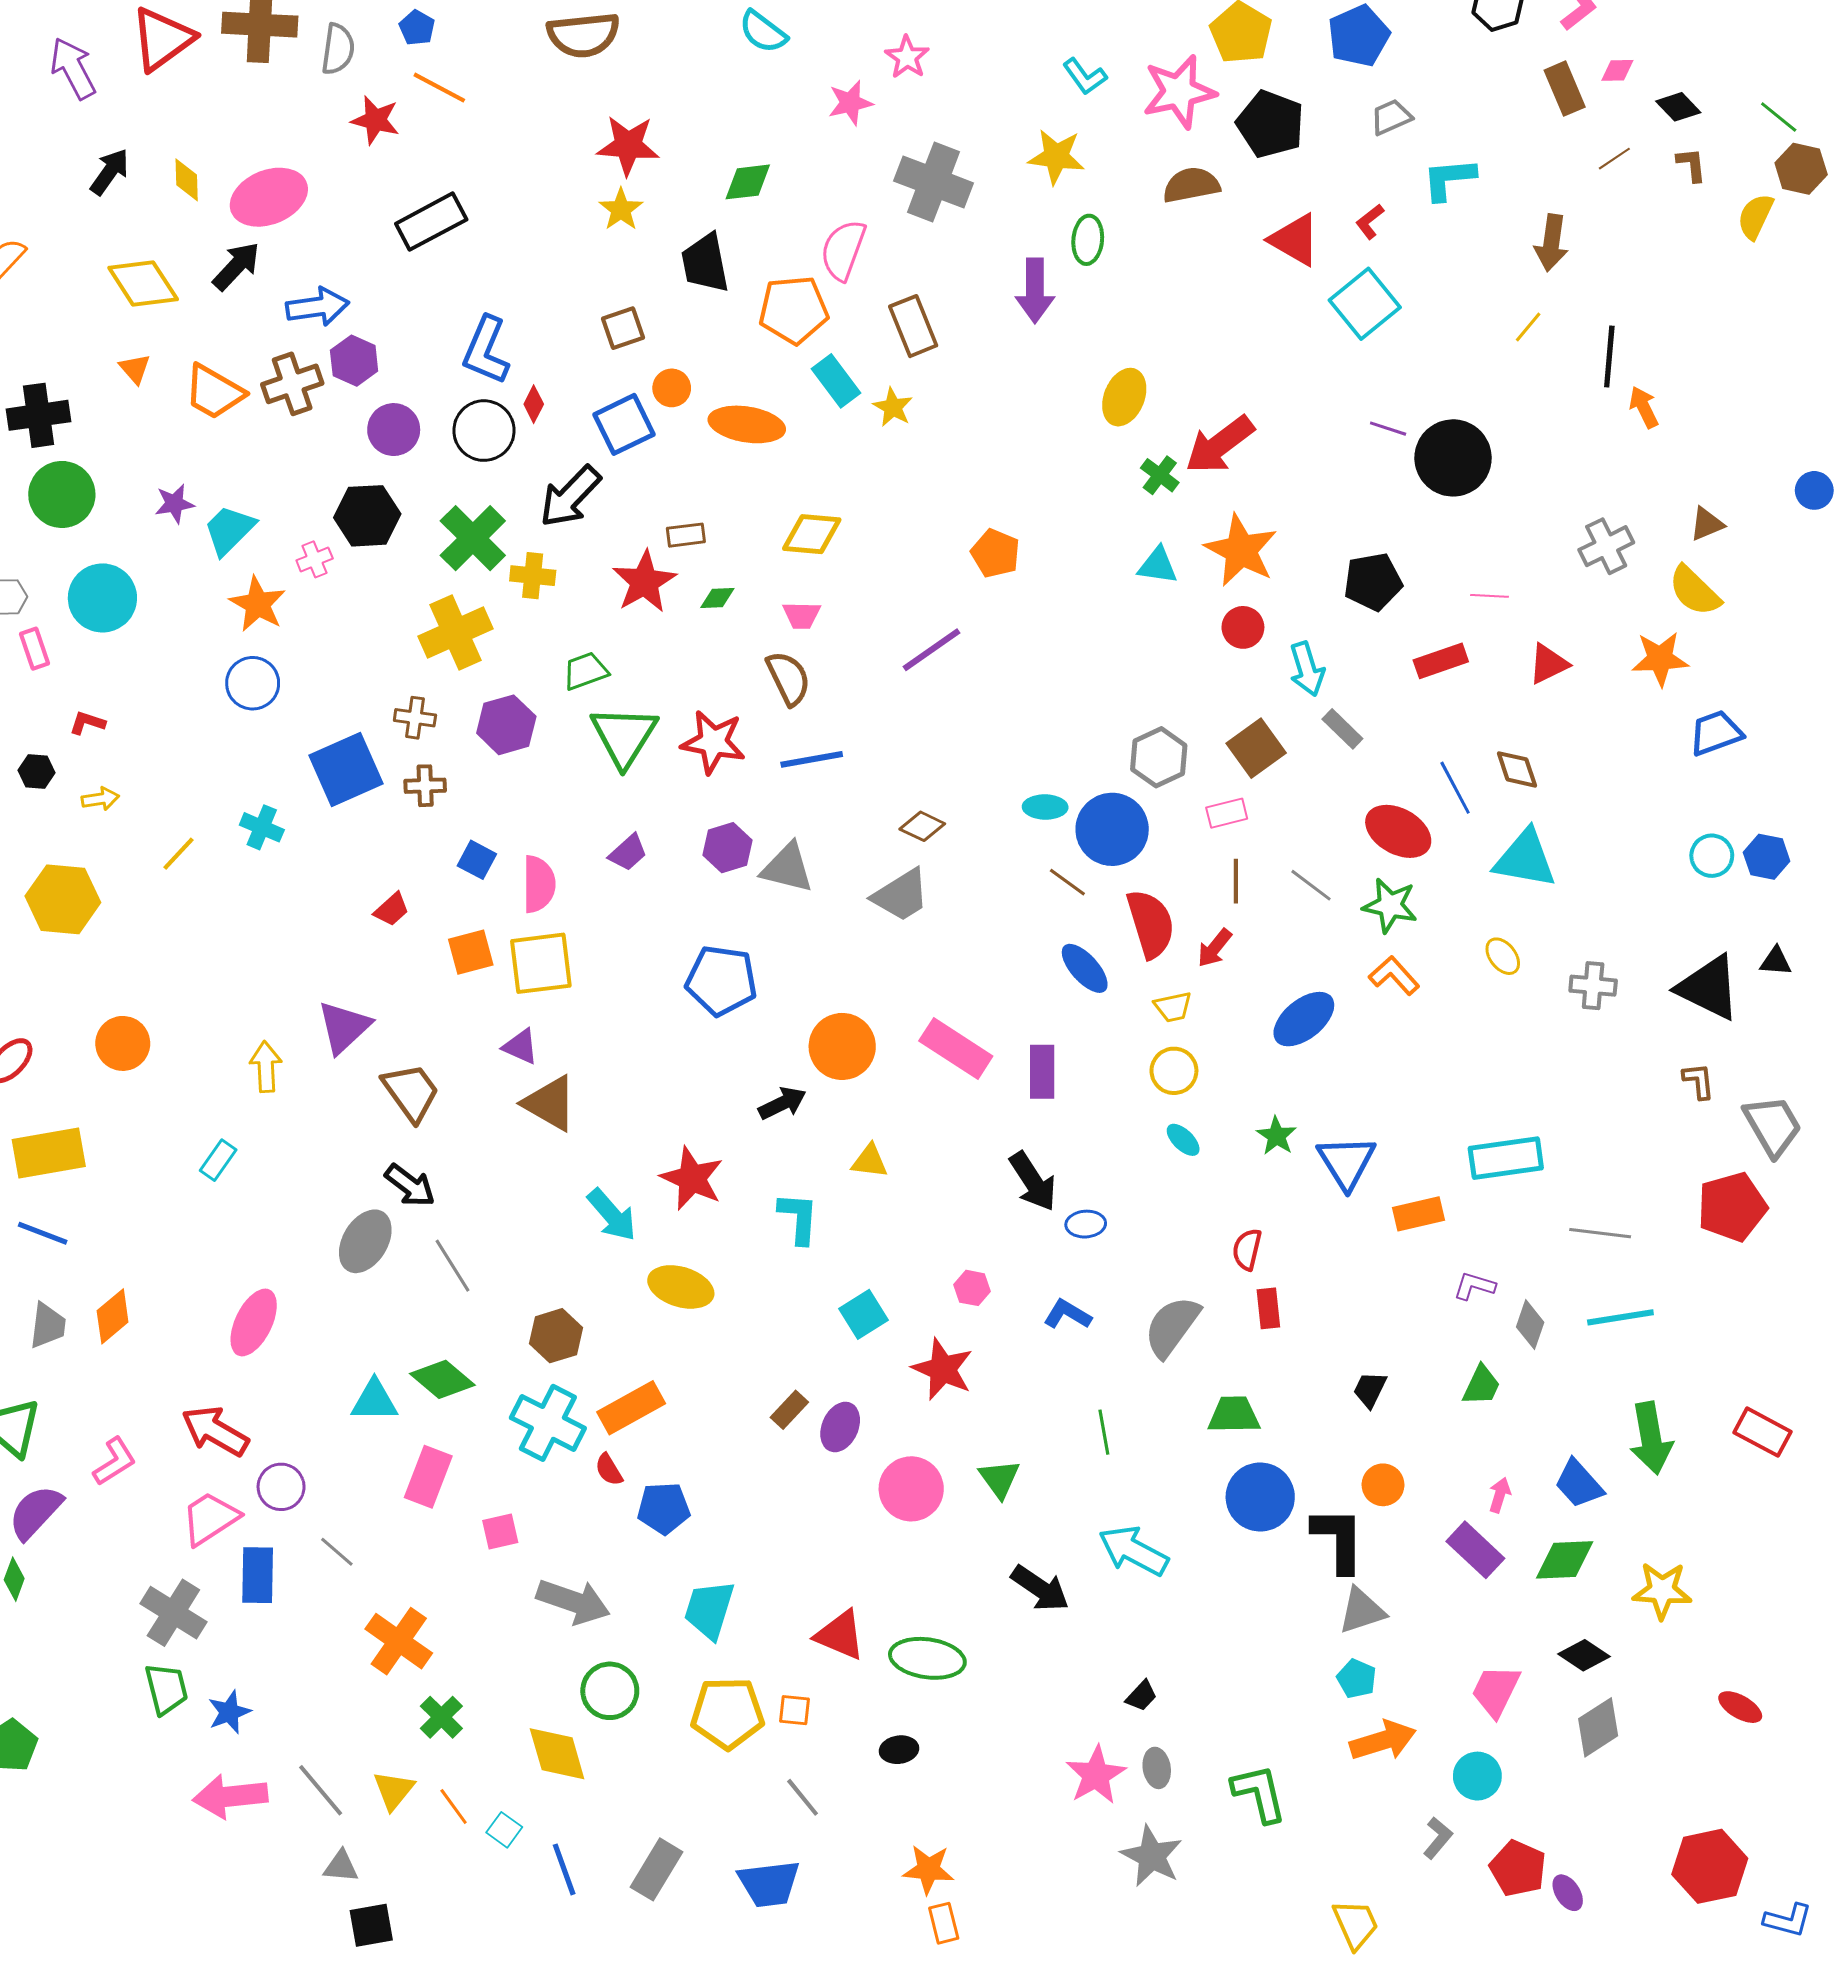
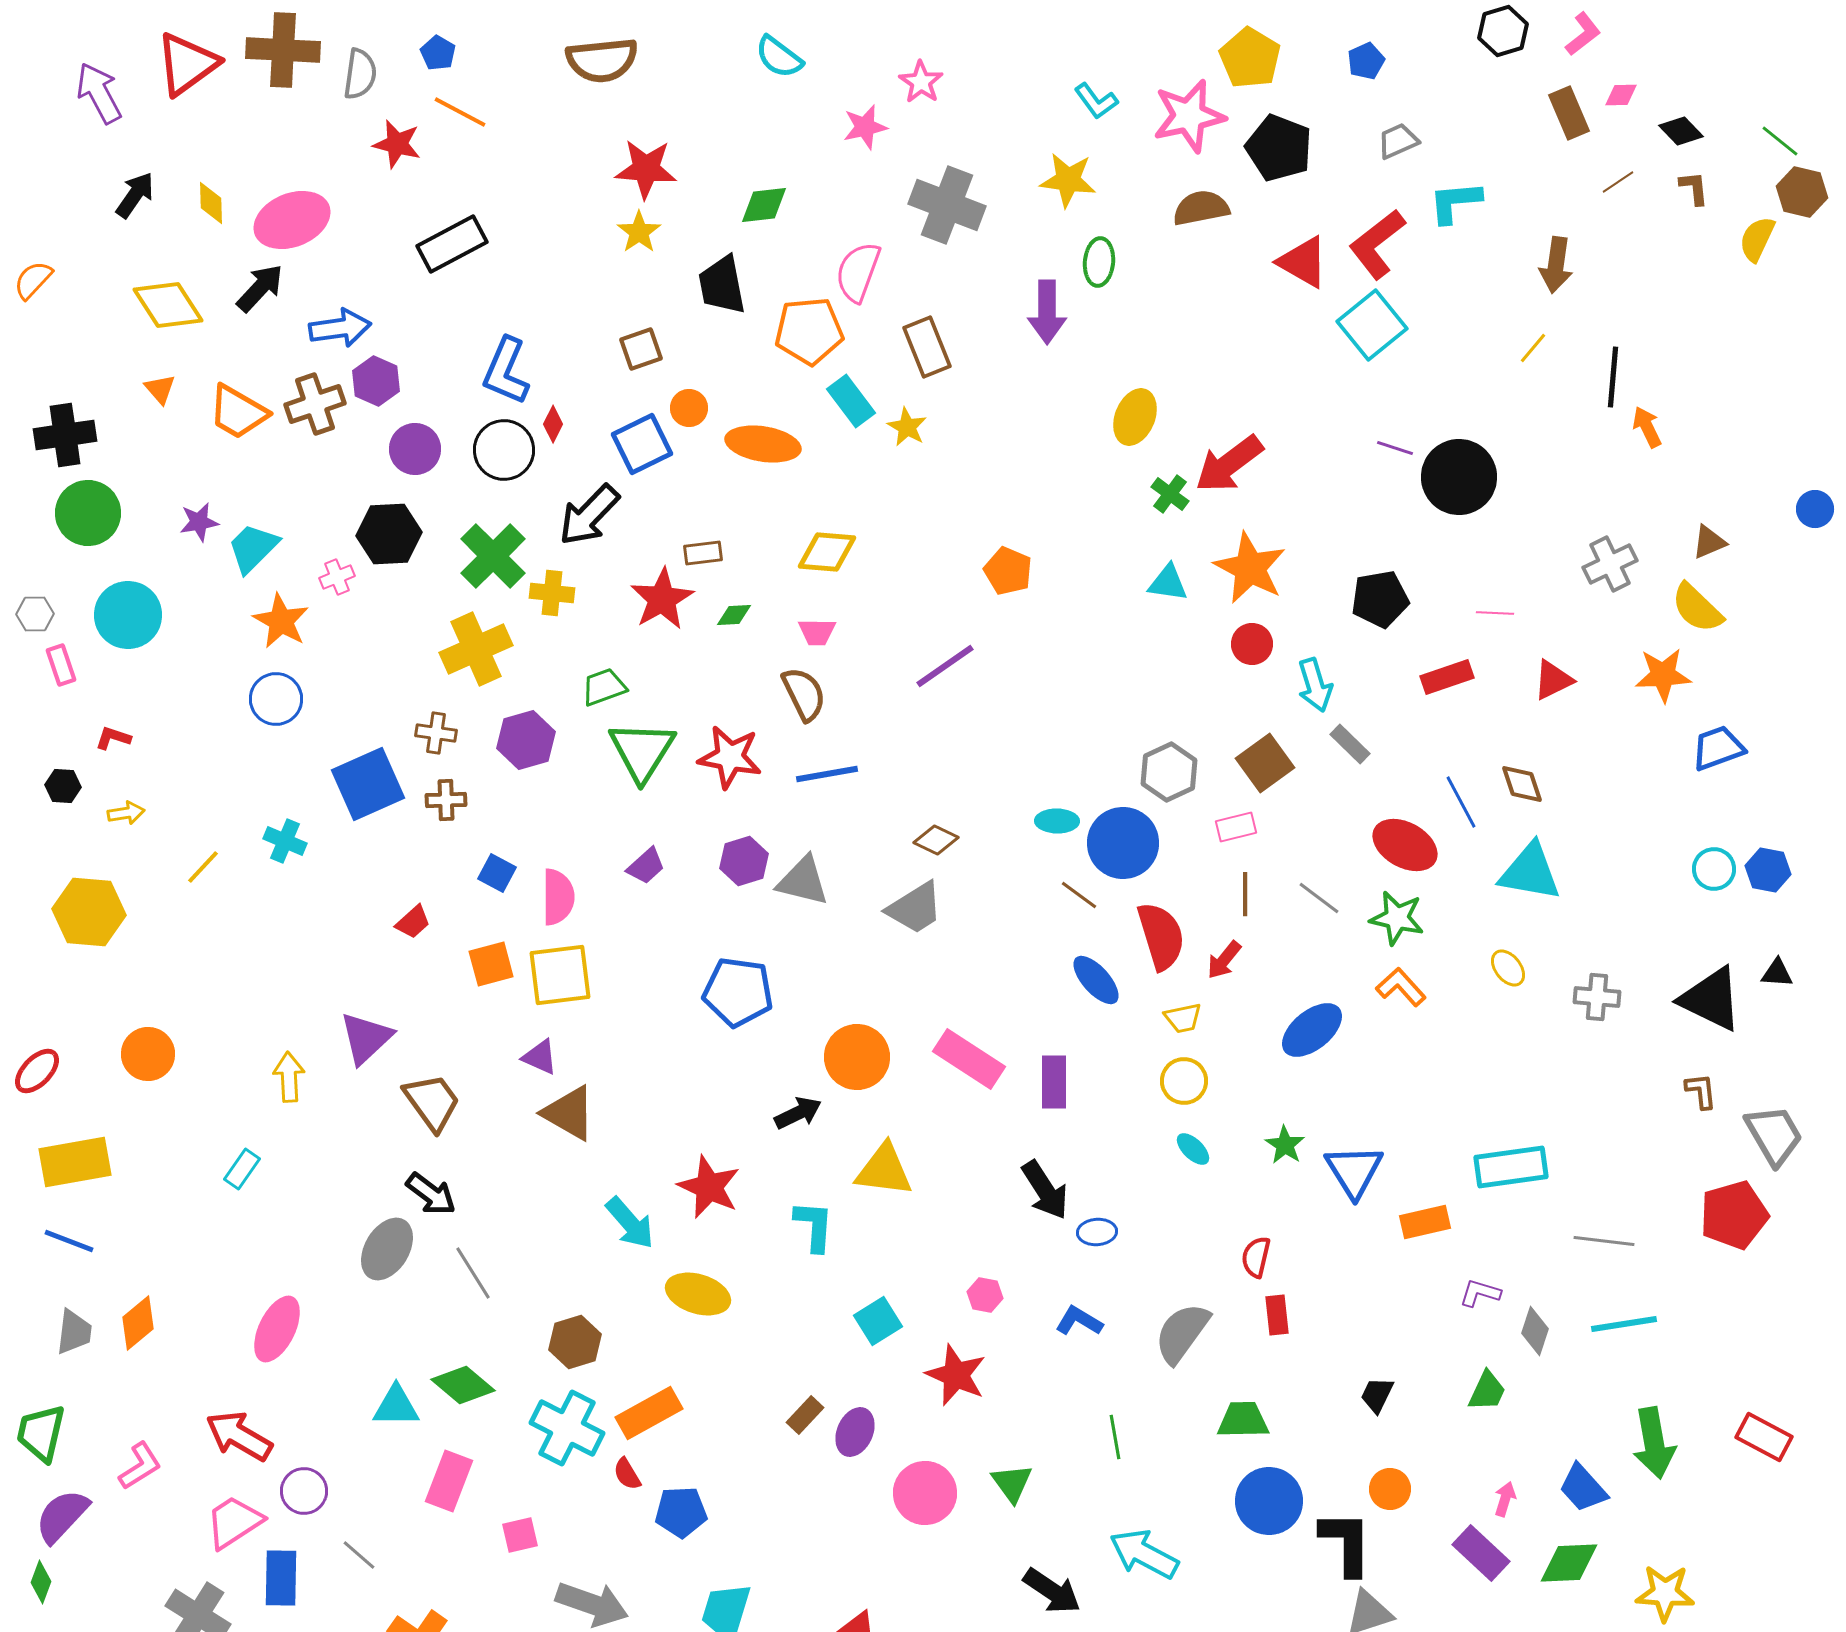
blue pentagon: (1359, 36) -> (1366, 61), size x0.6
red L-shape: (1370, 222) -> (1377, 244), size x2.0
yellow triangle: (870, 1161) -> (884, 1170), size x1.6

